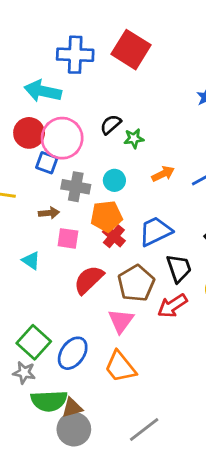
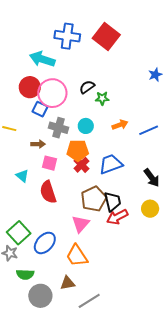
black trapezoid: (179, 268) -> (113, 201), moved
red semicircle: (89, 280) -> (48, 192), moved, turned -70
green semicircle: (49, 401) -> (25, 274), size x0.7
brown triangle: (72, 408) -> (68, 283), moved

